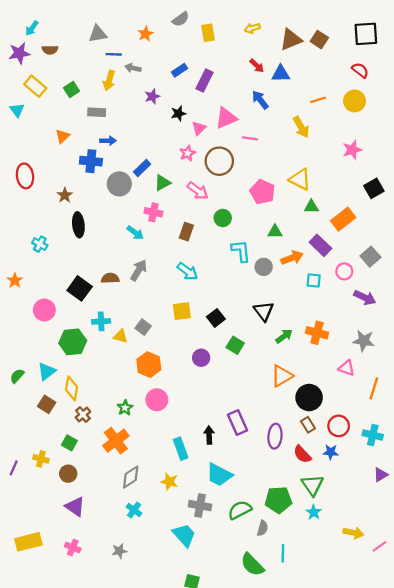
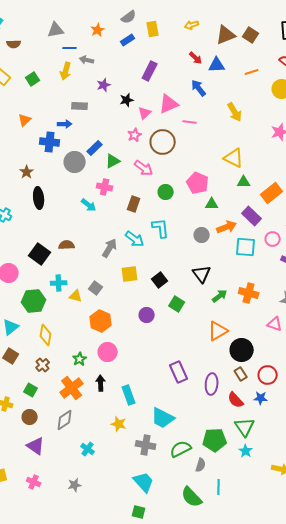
blue rectangle: (180, 70) -> (128, 40), moved
orange line: (318, 100) -> (252, 72), moved
gray rectangle: (97, 112) -> (80, 106), moved
pink pentagon: (262, 192) -> (198, 183), moved
cyan L-shape: (241, 251) -> (161, 228), moved
gray arrow: (139, 270) -> (110, 248), moved
cyan square: (314, 280) -> (246, 247), size x1.5
yellow diamond: (72, 388) -> (46, 335), moved
black arrow: (209, 435) -> (101, 383), moved
gray diamond: (131, 477) -> (65, 420), moved
cyan trapezoid: (184, 535) -> (144, 482), moved

